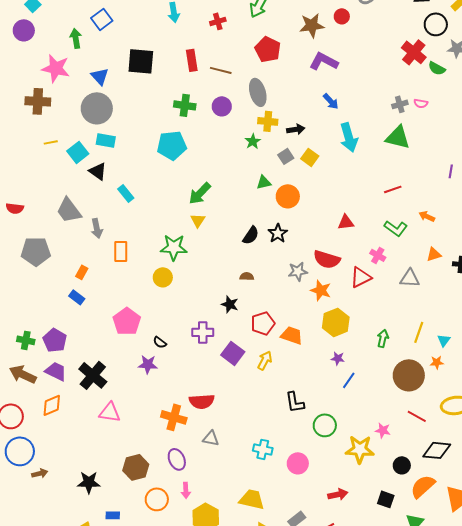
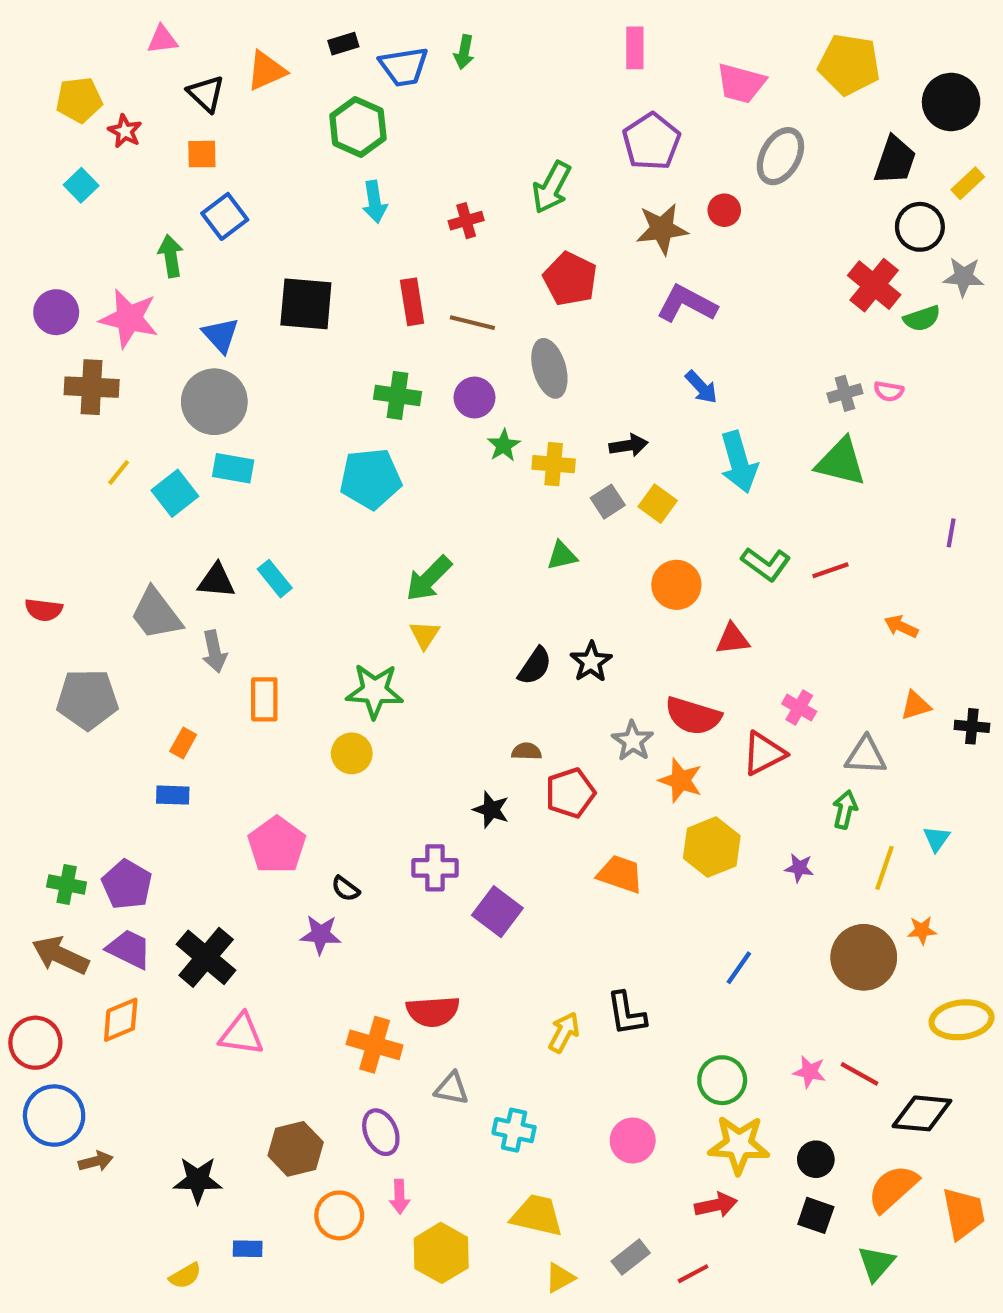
purple circle: (24, 30) -> (56, 312), moved
green semicircle: (437, 68) -> (922, 318), turned -48
yellow cross: (268, 121) -> (554, 464), moved
green star: (253, 141) -> (504, 445), moved
yellow line: (51, 142) -> (119, 472), turned -40
black triangle: (98, 171) -> (216, 581), moved, turned -30
orange circle: (288, 196) -> (676, 585), moved
green L-shape: (396, 228) -> (766, 564), moved
gray star: (298, 271) -> (633, 741), turned -30
blue rectangle: (77, 297) -> (173, 795), turned -35
red pentagon: (263, 323) -> (570, 793), moved
green arrow: (383, 338) -> (845, 810), moved
cyan triangle: (444, 340) -> (937, 839), moved
purple star: (338, 358) -> (799, 868), moved
yellow arrow: (265, 360) -> (564, 1032), moved
red line: (417, 416) -> (860, 1074), moved
green circle: (325, 425) -> (722, 1080), moved
cyan cross: (263, 449) -> (514, 1130), moved
yellow star: (360, 449) -> (739, 1145), moved
black circle: (402, 465) -> (816, 1159), moved

